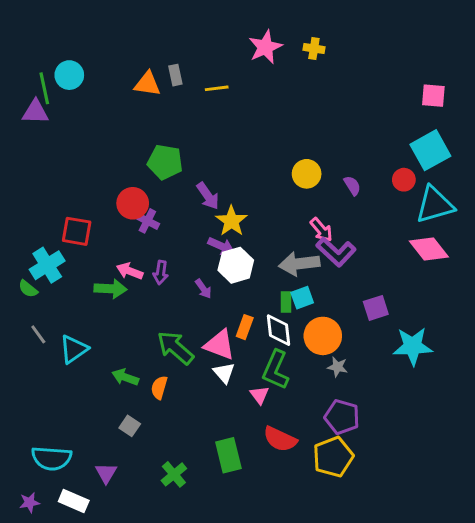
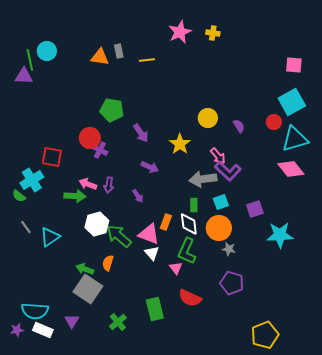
yellow star: (231, 221) -> (180, 144), moved
white hexagon: (236, 265) -> (97, 224), moved
cyan square: (302, 298) -> (221, 202), moved
green arrow: (125, 377) -> (85, 269), moved
gray square: (130, 426) -> (88, 289), size x2.0
yellow pentagon: (333, 457) -> (265, 335), moved
white rectangle: (74, 501) -> (43, 330), moved
purple star: (29, 502) -> (17, 330), moved

